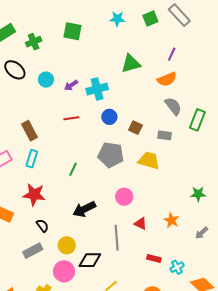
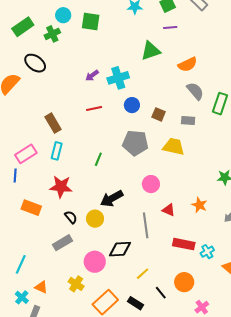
purple line: (172, 54) -> (170, 28), moved, turned 64
cyan circle: (46, 80) -> (63, 15), moved
yellow circle: (67, 245) -> (95, 219), moved
red rectangle: (154, 258) -> (184, 244), size x1.5

